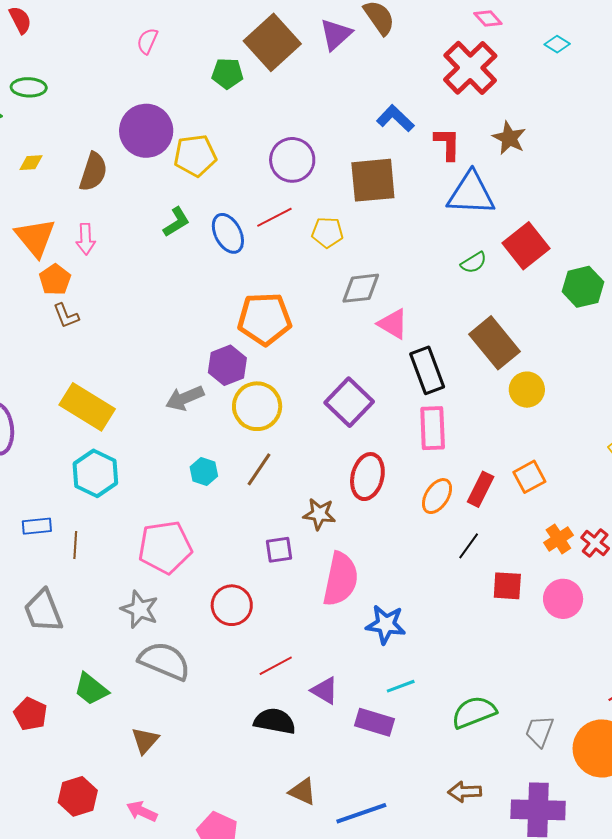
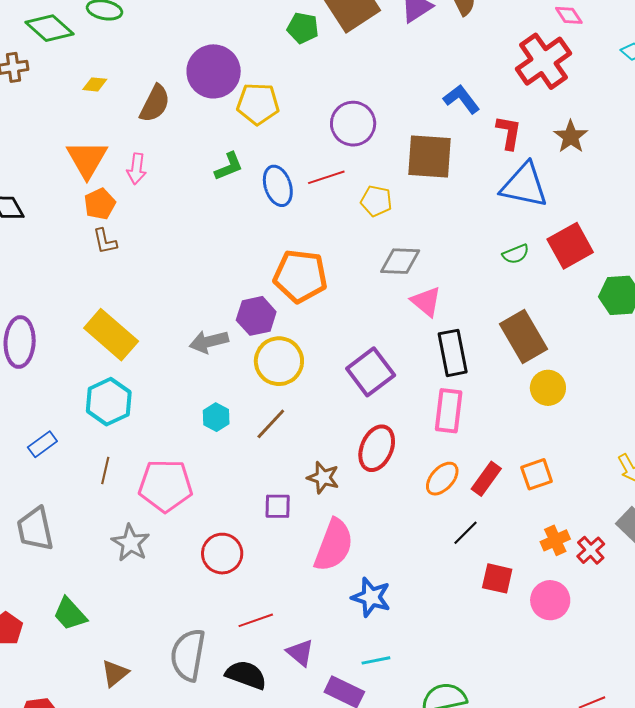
blue rectangle: (37, 526) -> (42, 444), turned -40
brown line: (75, 545) -> (105, 471), moved
gray semicircle: (164, 661) -> (188, 655), moved, turned -112

